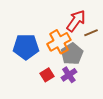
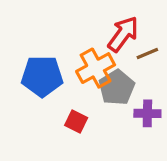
red square: (47, 75) -> (76, 122), turned -32
purple cross: (69, 75) -> (147, 113), moved, turned 35

